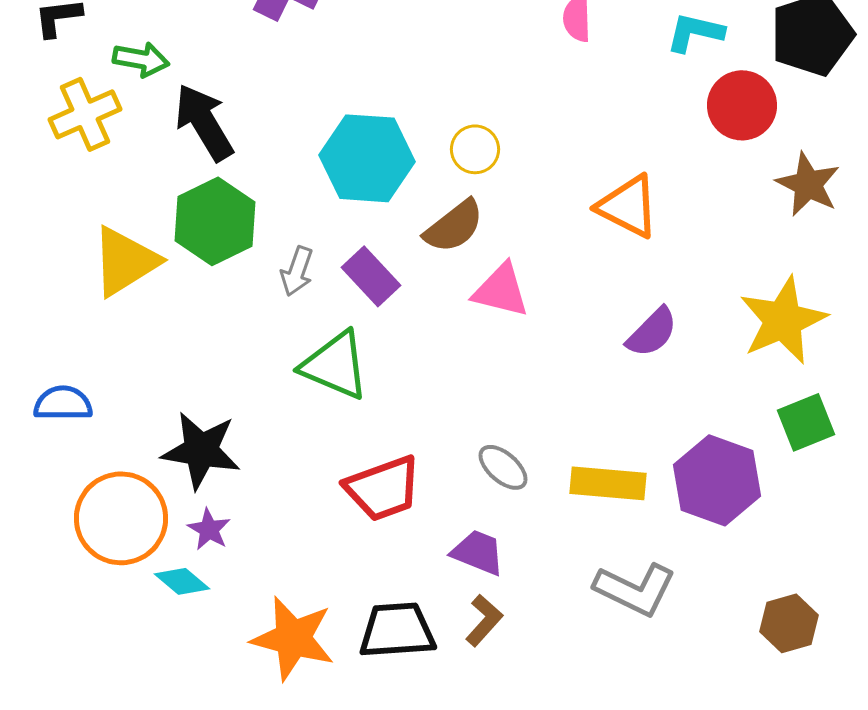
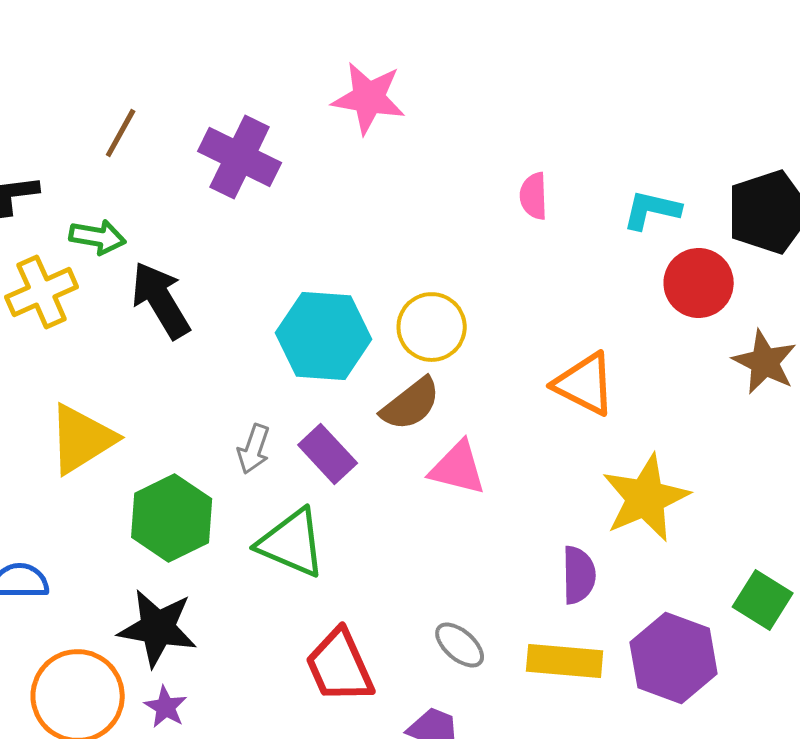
yellow circle: (475, 149) -> (432, 327), size x1.4
green hexagon: (215, 221) -> (172, 518), moved
yellow star: (783, 320) -> (646, 498), moved
purple semicircle: (652, 332) -> (579, 575), moved, turned -46
green square: (806, 422) -> (763, 600), turned -36
red trapezoid: (383, 488) -> (340, 666), turned 86

